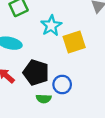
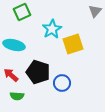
green semicircle: (44, 99) -> (17, 96), moved

